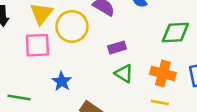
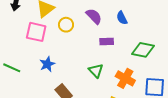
yellow circle: (72, 26) -> (66, 25), size x0.6
purple rectangle: (117, 47) -> (107, 42), moved

